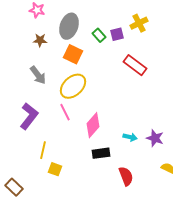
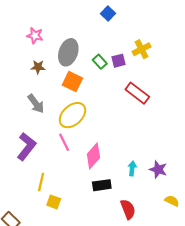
cyan arrow: (130, 137) -> (132, 168), turned -96

